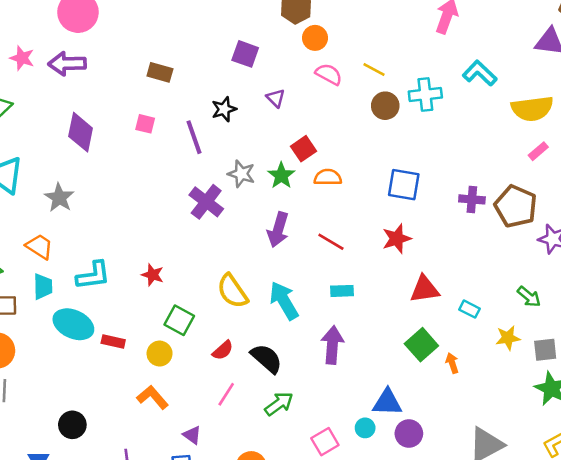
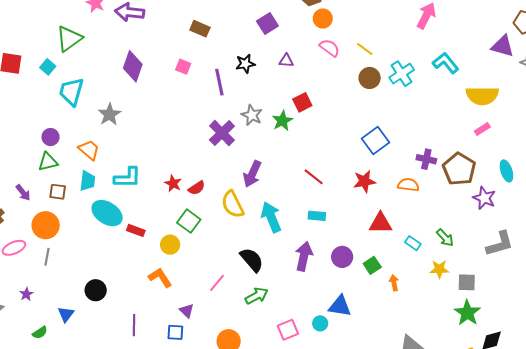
purple square: (245, 54) -> (267, 23), turned 30
cyan cross: (425, 95) -> (402, 74), turned -35
purple triangle: (276, 98) -> (286, 61), turned -49
orange semicircle: (328, 177) -> (408, 185), moved
blue square: (404, 185) -> (376, 141), turned 36
purple arrow: (278, 230) -> (252, 174), moved
green arrow: (529, 297) -> (445, 238), moved
green square: (421, 345) -> (372, 265), size x0.7
red semicircle: (223, 350) -> (197, 188), moved
purple circle: (409, 434) -> (342, 257), moved

